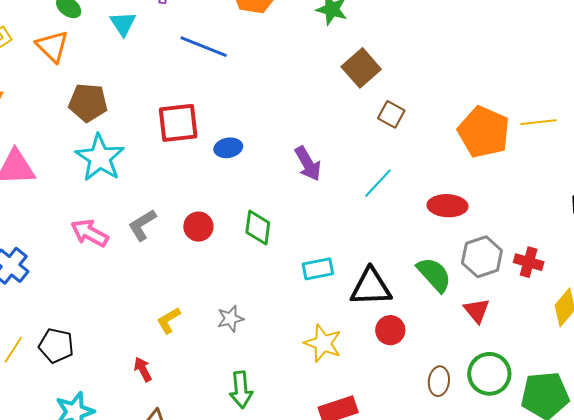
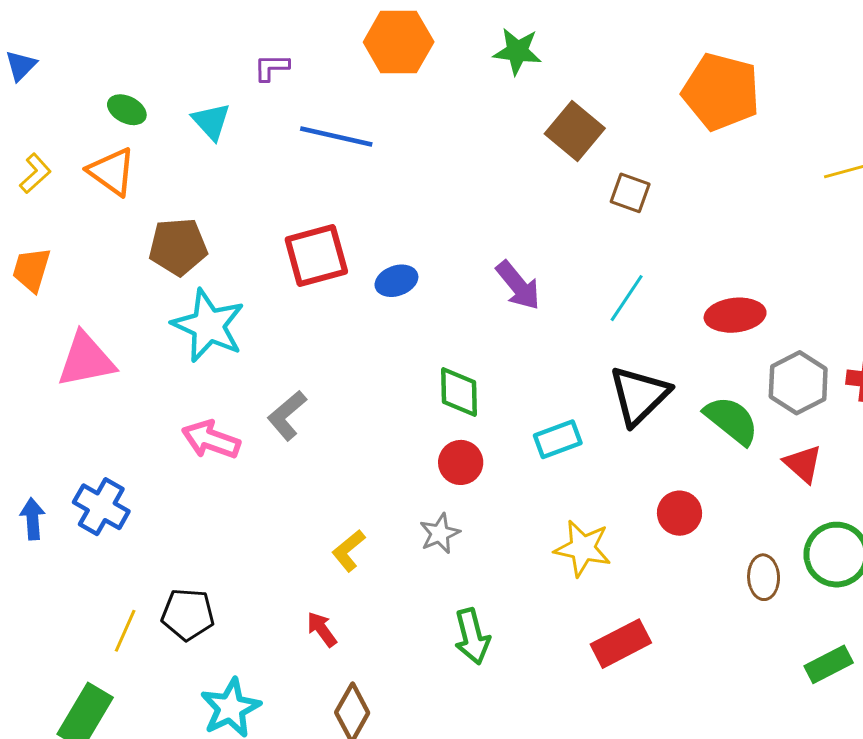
orange pentagon: (484, 132) -> (721, 92), moved
red circle: (198, 227) -> (461, 462), moved
black triangle: (371, 287) -> (639, 395), moved, turned -33

